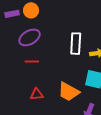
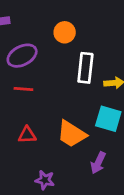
orange circle: (31, 10) -> (65, 32), moved

